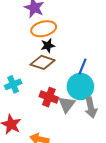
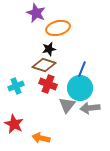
orange ellipse: (44, 29) -> (58, 28), moved
red cross: (49, 97) -> (48, 84), moved
gray arrow: (91, 108) -> (90, 108), turned 96

